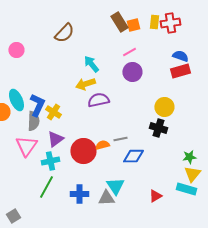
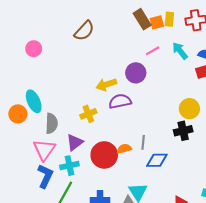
yellow rectangle: (154, 22) -> (169, 19), moved
cyan arrow: (91, 64) -> (180, 51), moved
purple circle: (132, 72) -> (136, 73), moved
blue L-shape: (37, 105) -> (45, 176), moved
yellow cross: (53, 112) -> (88, 114), moved, turned 35
black cross: (158, 128) -> (183, 131), turned -30
gray line: (120, 139) -> (143, 142), turned -72

